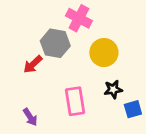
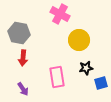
gray hexagon: (55, 43) -> (19, 33), moved
red arrow: (33, 64) -> (23, 58), moved, turned -42

